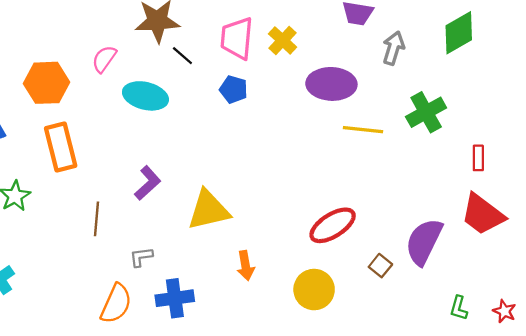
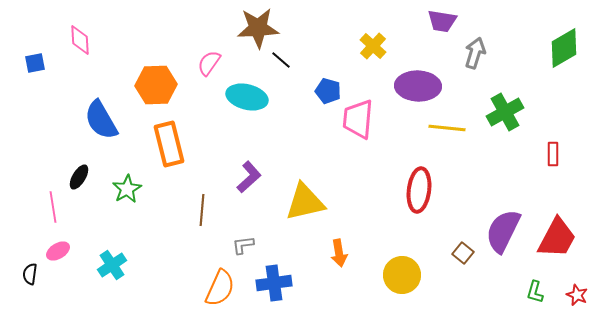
green diamond: (459, 33) -> (564, 48), moved
pink trapezoid: (237, 38) -> (358, 119), moved
red trapezoid: (483, 214) -> (557, 238), moved, turned -99
red ellipse: (333, 225) -> (419, 190), moved, turned -51

